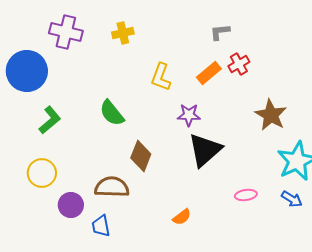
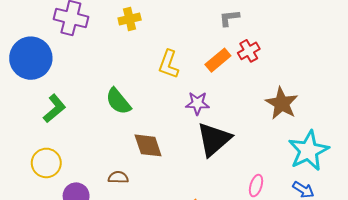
brown diamond: (141, 156) -> (148, 145), turned -40
brown semicircle: (112, 187) -> (118, 177), size x0.6
pink ellipse: (246, 195) -> (256, 186), turned -65

